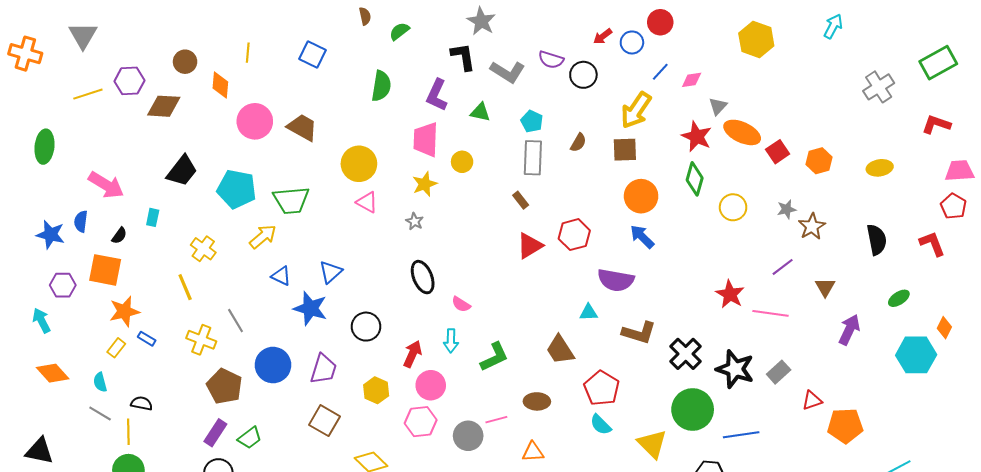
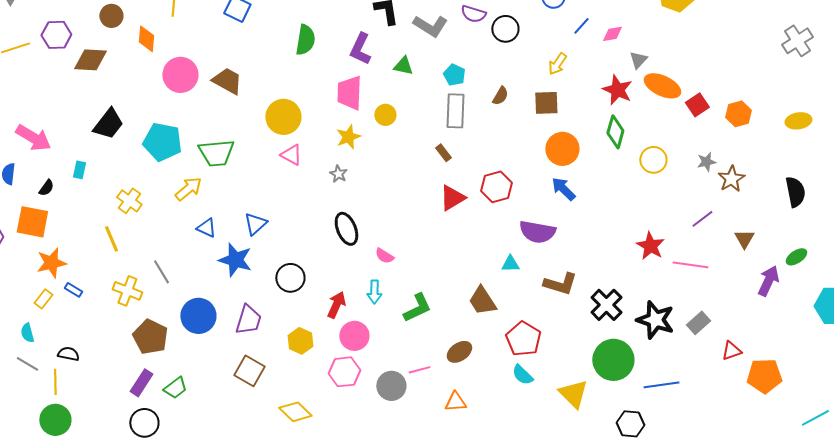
yellow arrow: (636, 110) -> (557, 64), size x0.6
green ellipse: (899, 298) -> (796, 257), moved
brown ellipse: (537, 401) -> (459, 352), turned -35

